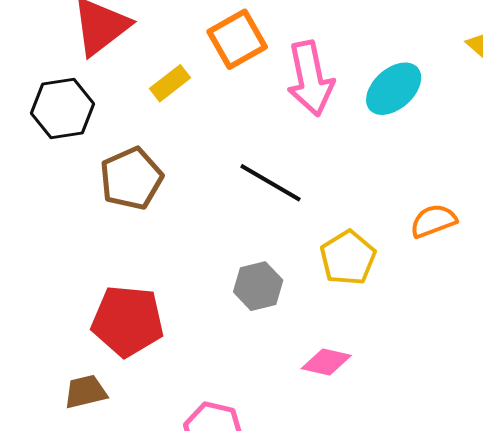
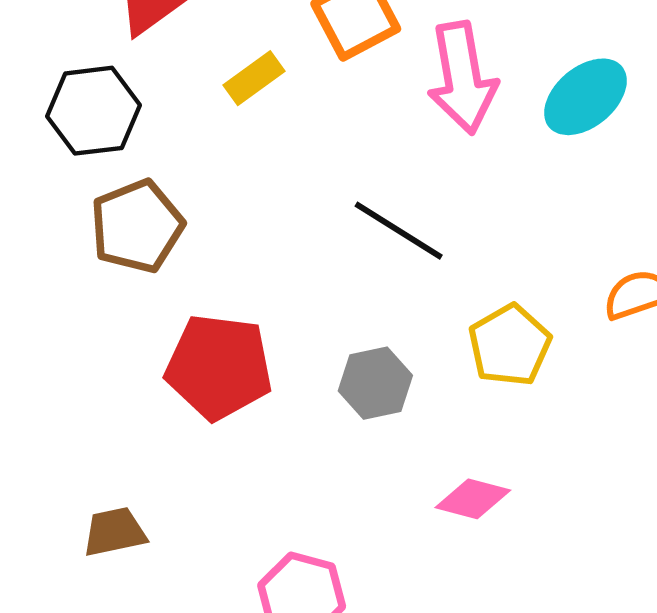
brown pentagon: (131, 178) -> (137, 226), moved
red pentagon: (128, 321) -> (219, 367), moved

